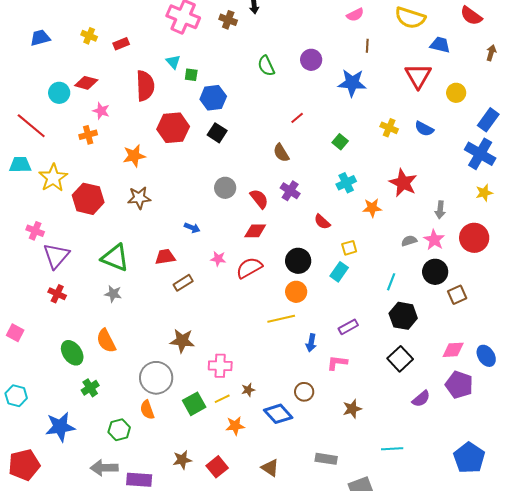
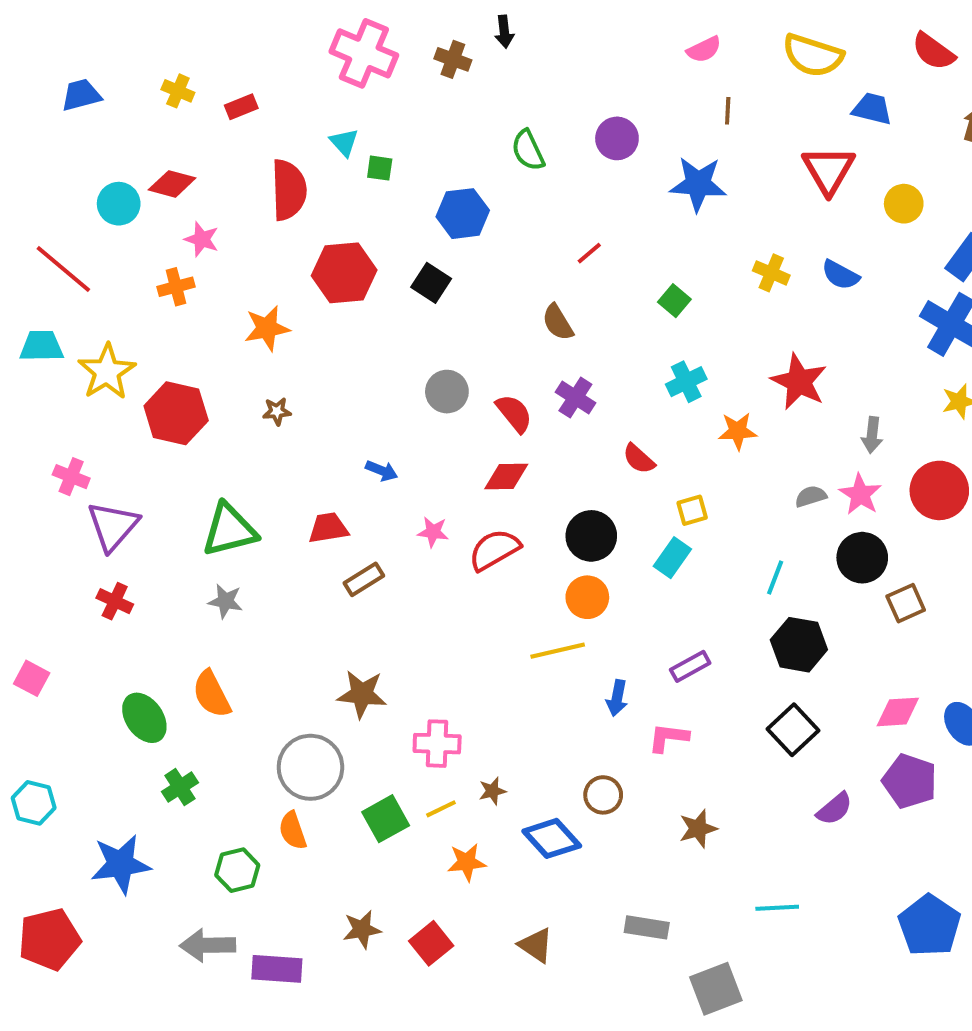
blue hexagon: (213, 98) -> (463, 214), moved
brown star: (139, 198) -> (277, 411), size x0.6
green triangle: (115, 258) -> (229, 530), turned -36

